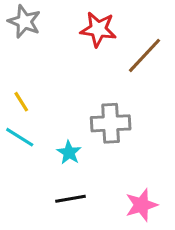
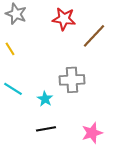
yellow line: (21, 102) -> (10, 49), moved

